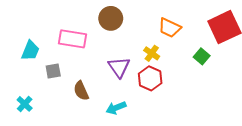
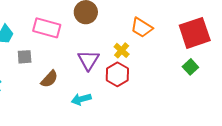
green square: (202, 56) -> (190, 67), moved
brown semicircle: (81, 91) -> (49, 79), turned -120

